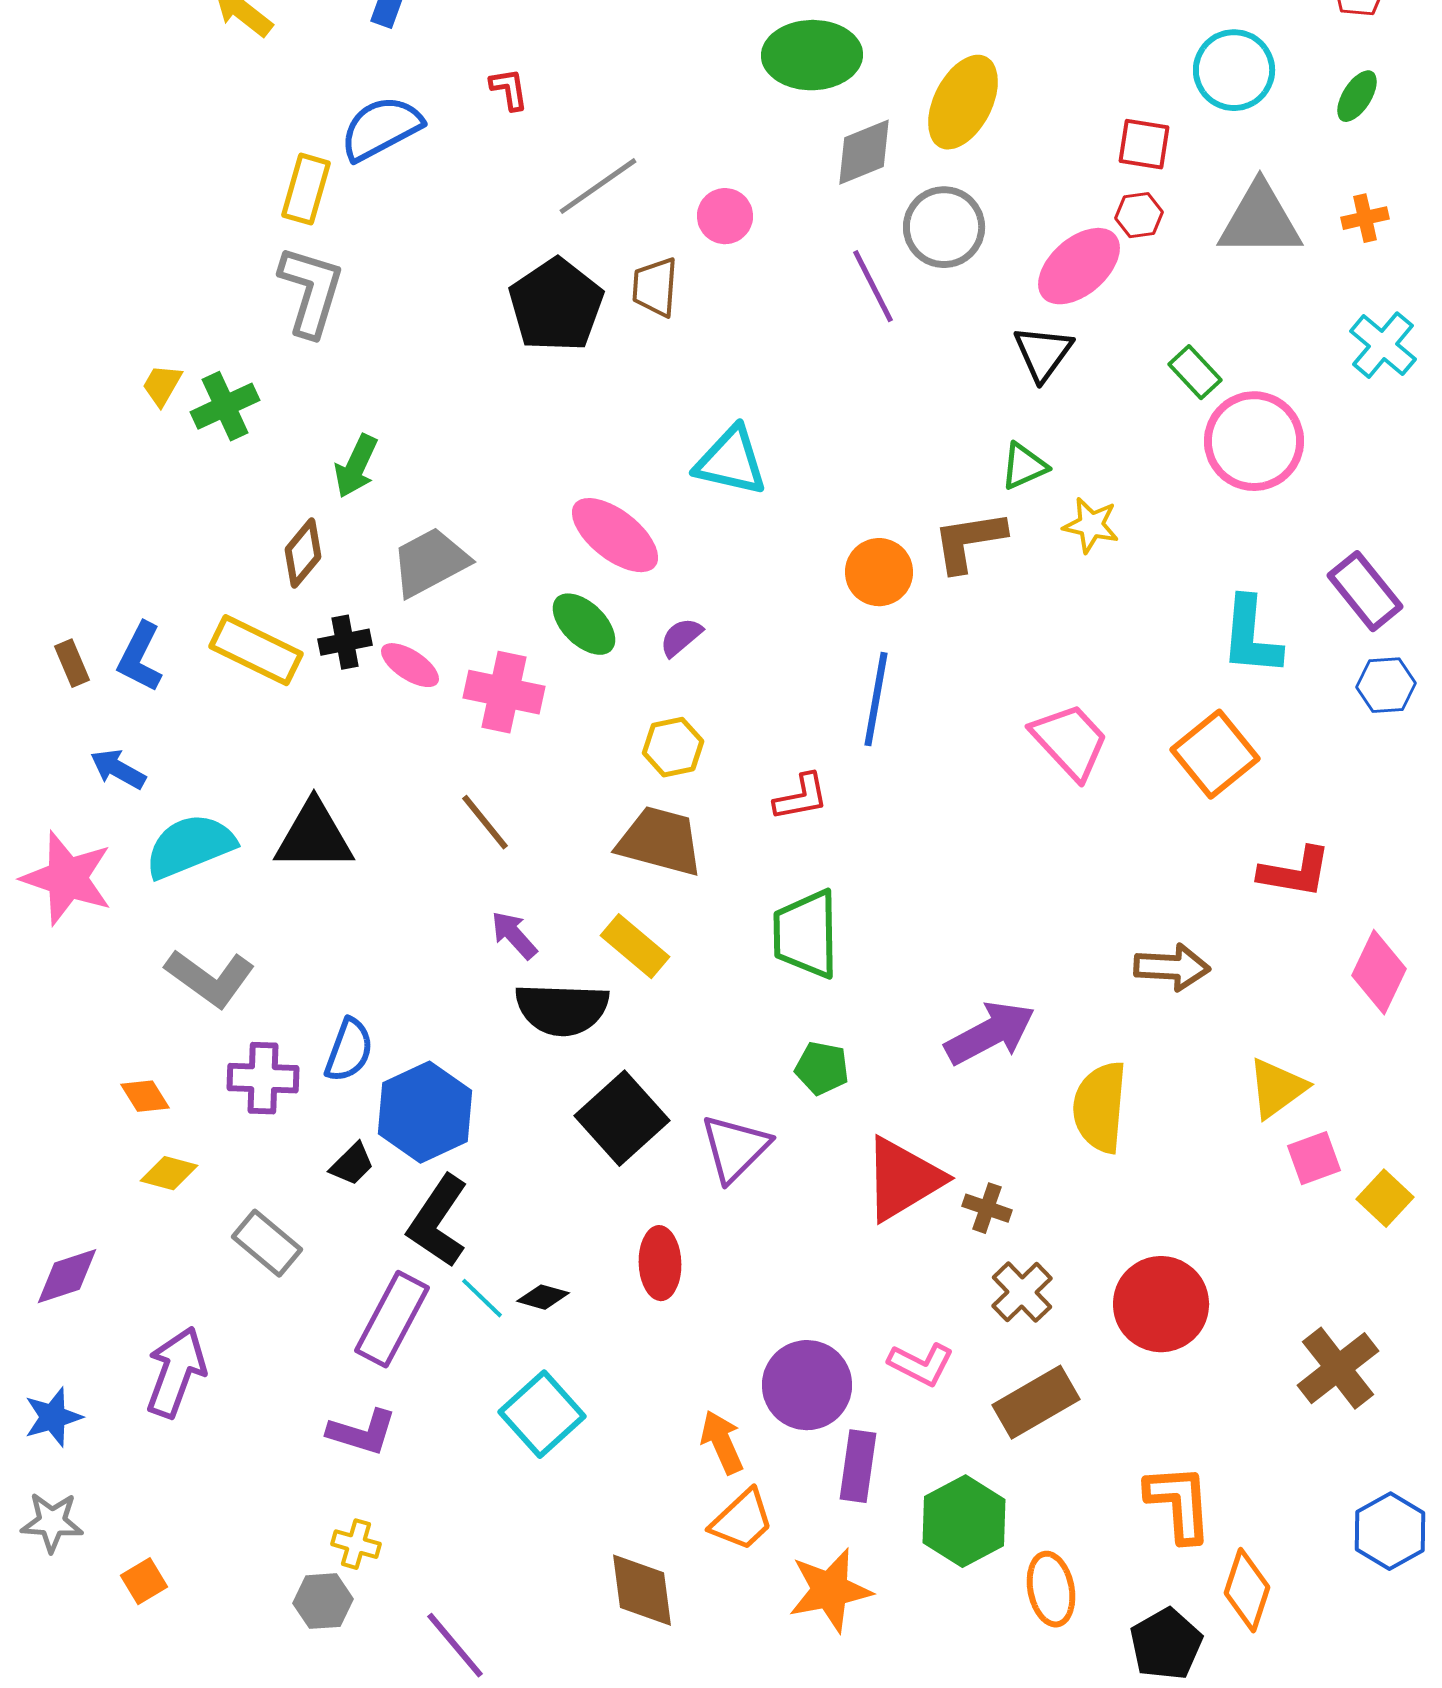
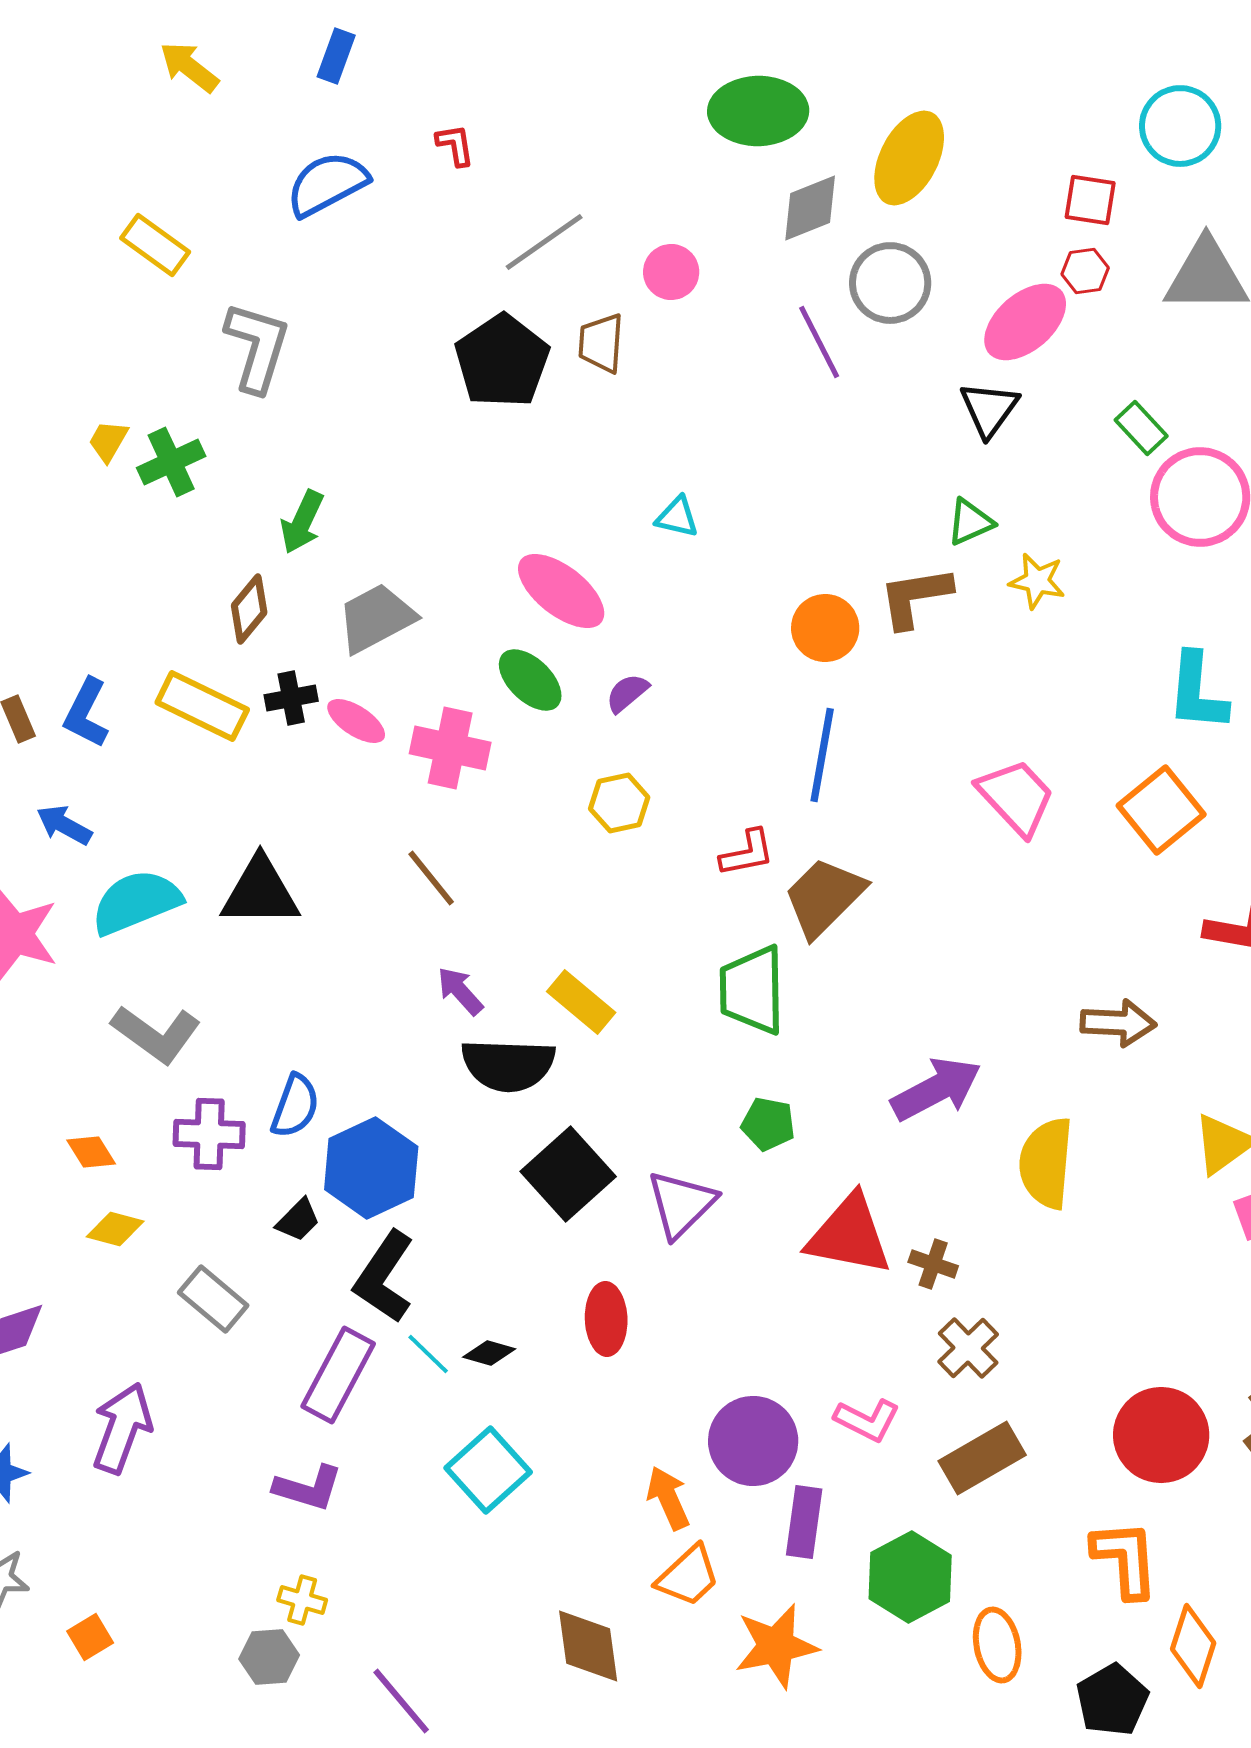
yellow rectangle: (306, 189) -> (155, 245), moved, turned -70
cyan triangle: (731, 461) -> (677, 517), size x0.6
brown trapezoid: (660, 841) -> (824, 897), moved, turned -60
red triangle: (903, 1179) -> (849, 1235), turned 42
red circle: (1161, 1304) -> (1161, 1435), moved

